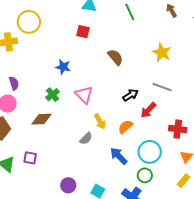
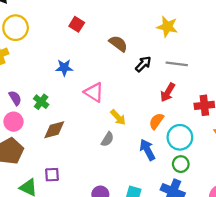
red square: (83, 32) -> (77, 24), turned 32
green cross: (53, 95) -> (41, 102), moved
black arrow: (130, 95) -> (143, 64), moved
orange semicircle: (125, 127) -> (156, 121), moved
blue arrow: (119, 156) -> (147, 150), turned 30

